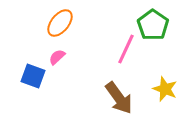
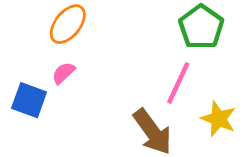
pink line: (126, 49) -> (178, 83), moved

